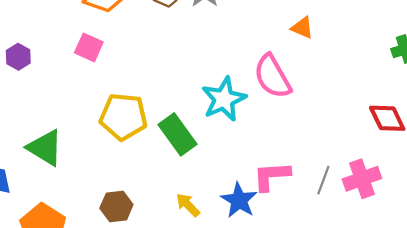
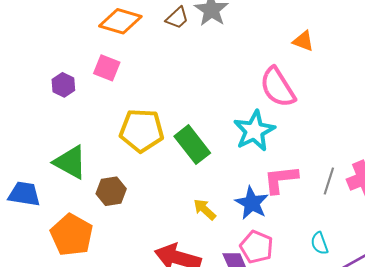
purple hexagon: (18, 57) -> (63, 85), moved
cyan star: (224, 99) -> (254, 131), moved
brown hexagon: (116, 206) -> (111, 191), moved

